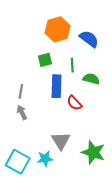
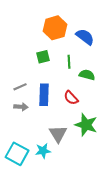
blue rectangle: (57, 86) -> (44, 95), moved
gray line: (21, 91) -> (20, 87), turned 56
gray arrow: (22, 112) -> (21, 107), turned 120
green star: (93, 152) -> (86, 125), moved

